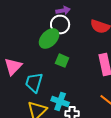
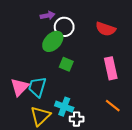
purple arrow: (63, 11) -> (48, 16), moved
pink triangle: (13, 67) -> (20, 87), moved

